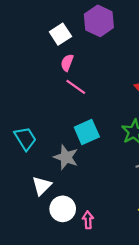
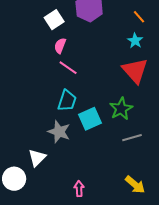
cyan square: (87, 132) -> (90, 119), moved
cyan trapezoid: (25, 139) -> (67, 101), moved, turned 50
white circle: (63, 209) -> (14, 179), moved

